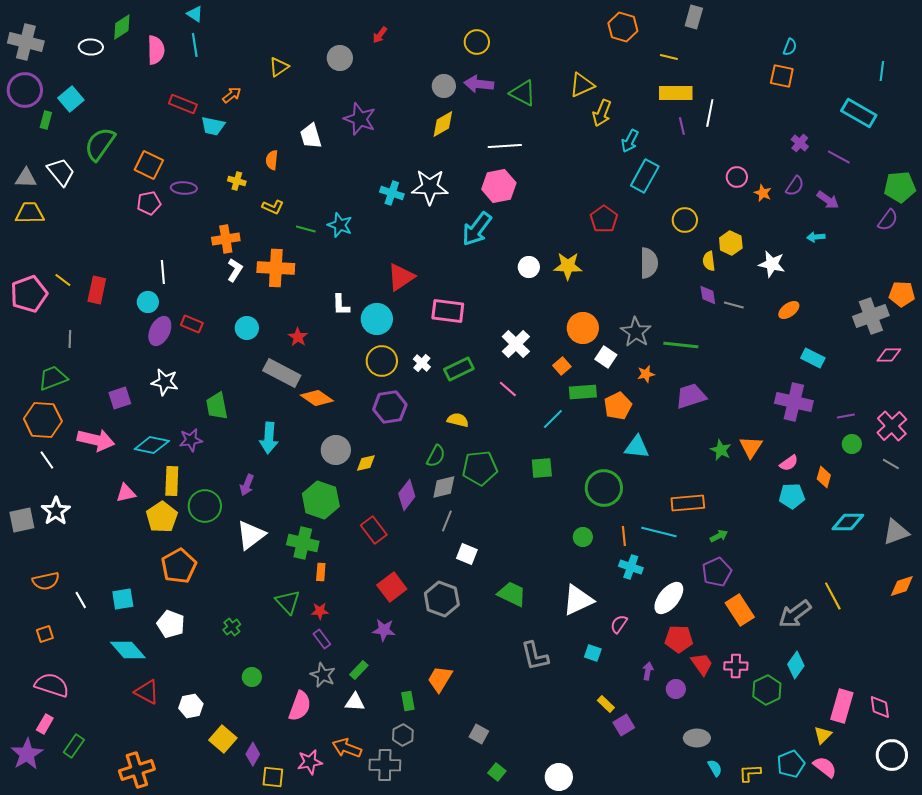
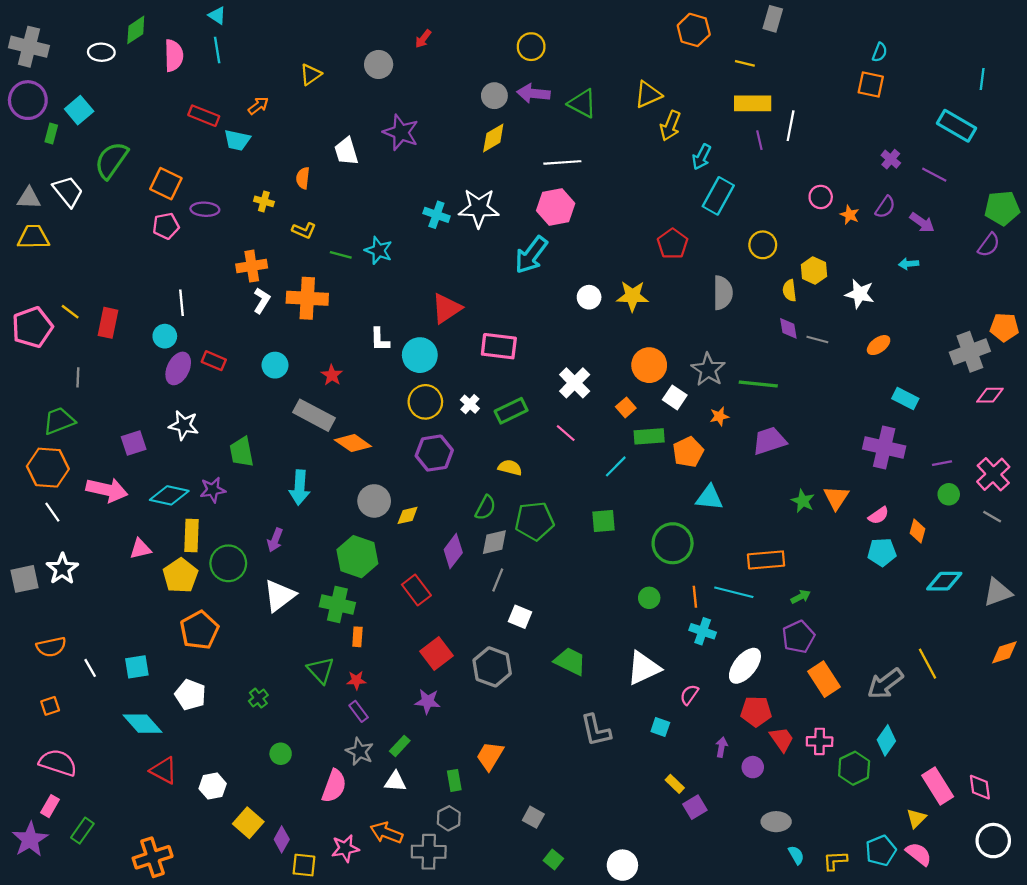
pink rectangle: (842, 706) -> (938, 786), turned -48

